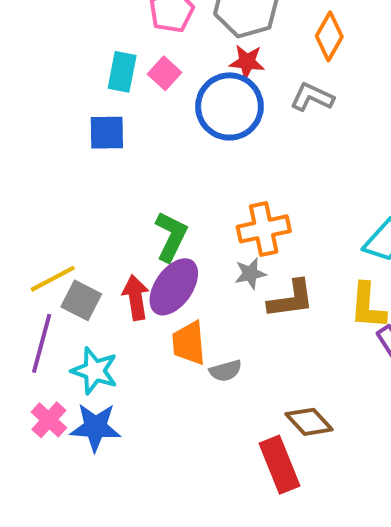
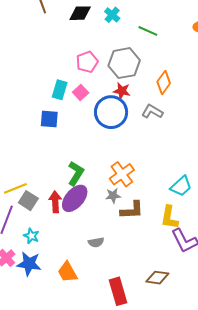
orange cross: (264, 229) -> (122, 174), turned -30
orange trapezoid: (189, 343) -> (67, 272), moved, turned -30
cyan star: (94, 371) -> (31, 236), size x0.7
brown diamond: (309, 422) -> (157, 278), moved, turned -45

